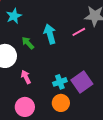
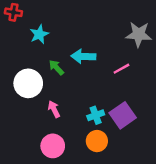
pink line: (79, 32) -> (121, 69), moved
cyan arrow: (50, 34) -> (83, 56), turned -72

